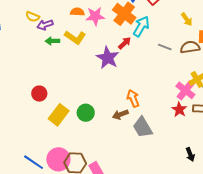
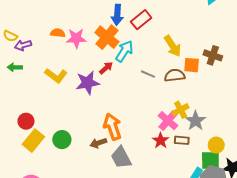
yellow arrow: (187, 19) -> (173, 46), size x1.5
yellow L-shape: (75, 37) -> (56, 76), moved
green arrow: (52, 41) -> (15, 67), moved
purple star: (108, 58) -> (88, 83), turned 30
red circle: (39, 94) -> (26, 121), moved
orange arrow: (133, 98) -> (112, 127), size x1.4

